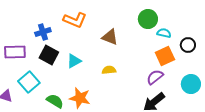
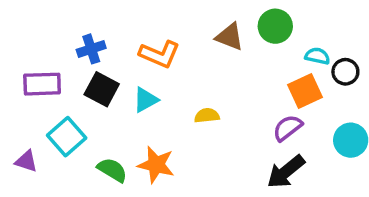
orange L-shape: (75, 20) -> (160, 54), moved
cyan semicircle: (164, 33) -> (317, 56), moved
brown triangle: (110, 37) -> (230, 37), moved

